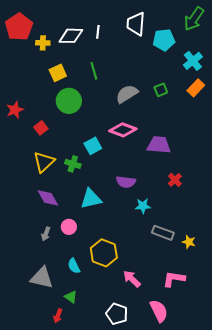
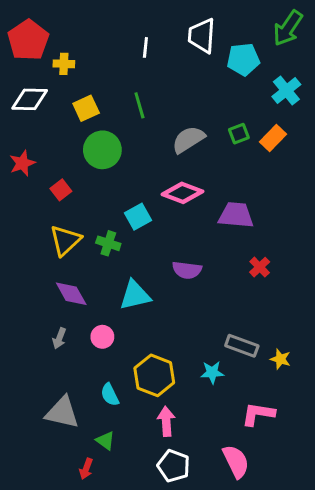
white diamond: (71, 36) -> (30, 99), moved
orange rectangle: (196, 88) -> (273, 138), moved
cyan star: (143, 206) -> (212, 372), moved
gray arrow: (46, 234) -> (59, 338), moved
pink arrow: (132, 279) -> (166, 421), moved, turned 42

